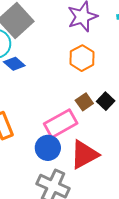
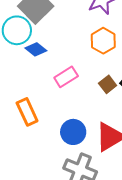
pink rectangle: (61, 124) -> (66, 77), moved, size x0.7

